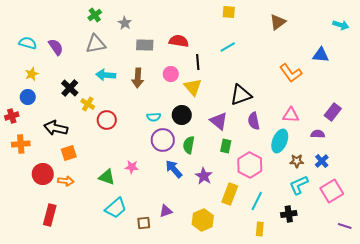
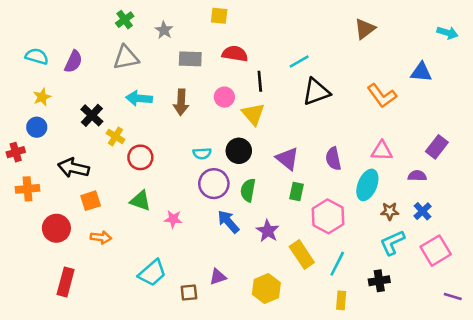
yellow square: (229, 12) -> (219, 16), moved
purple semicircle: (56, 47) -> (73, 62), turned 60
black triangle: (241, 95) -> (316, 92), moved
green triangle: (107, 177) -> (140, 201), moved
orange arrow: (66, 181) -> (101, 237), moved
yellow rectangle: (230, 194) -> (302, 254), turned -55

